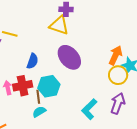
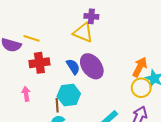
blue semicircle: (33, 61) -> (73, 67), moved, turned -56
red cross: (23, 86) -> (39, 63), moved

